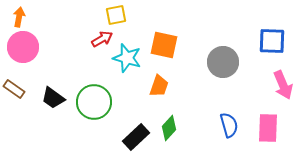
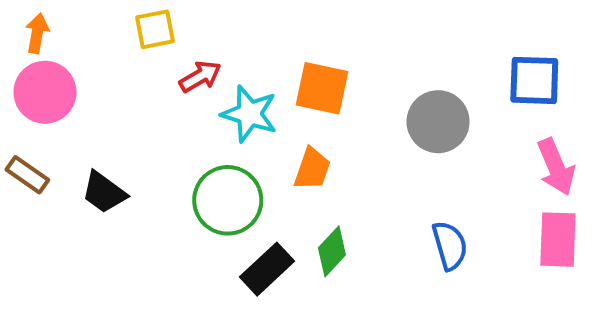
yellow square: (116, 15) -> (155, 29), moved
green circle: (94, 102) -> (228, 200), moved
pink rectangle: (268, 128) -> (558, 240), moved

